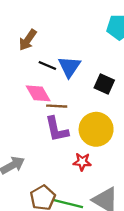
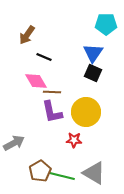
blue triangle: (69, 67) -> (93, 53), moved

